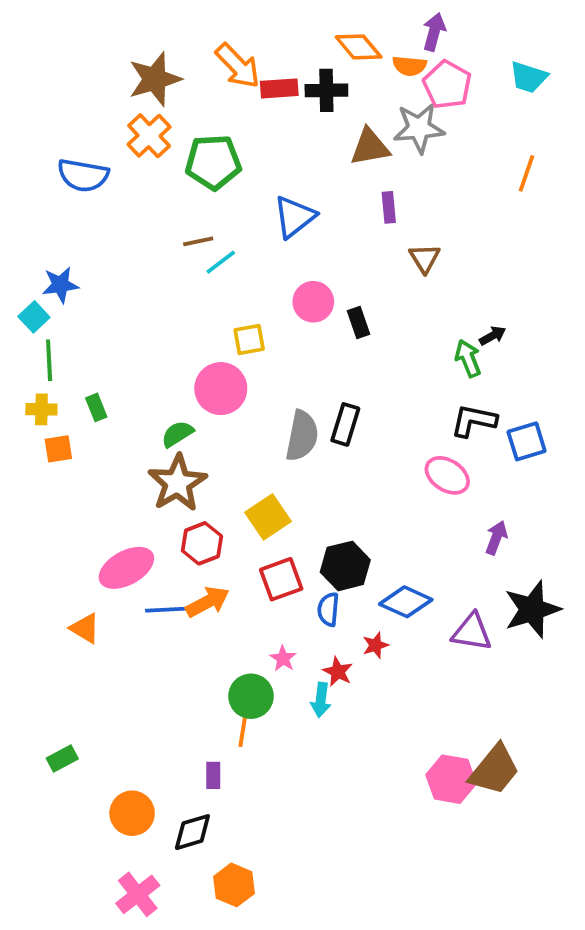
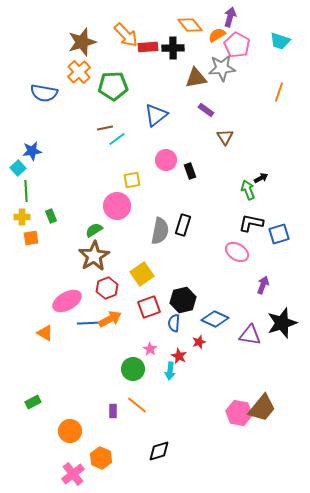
orange semicircle: (410, 66) -> (217, 35), turned 144
purple rectangle: (389, 207) -> (206, 110), turned -49
orange line: (243, 726) -> (137, 405), moved, turned -60
black diamond: (192, 832) -> (159, 451), moved
orange hexagon: (234, 885) -> (101, 458), moved

